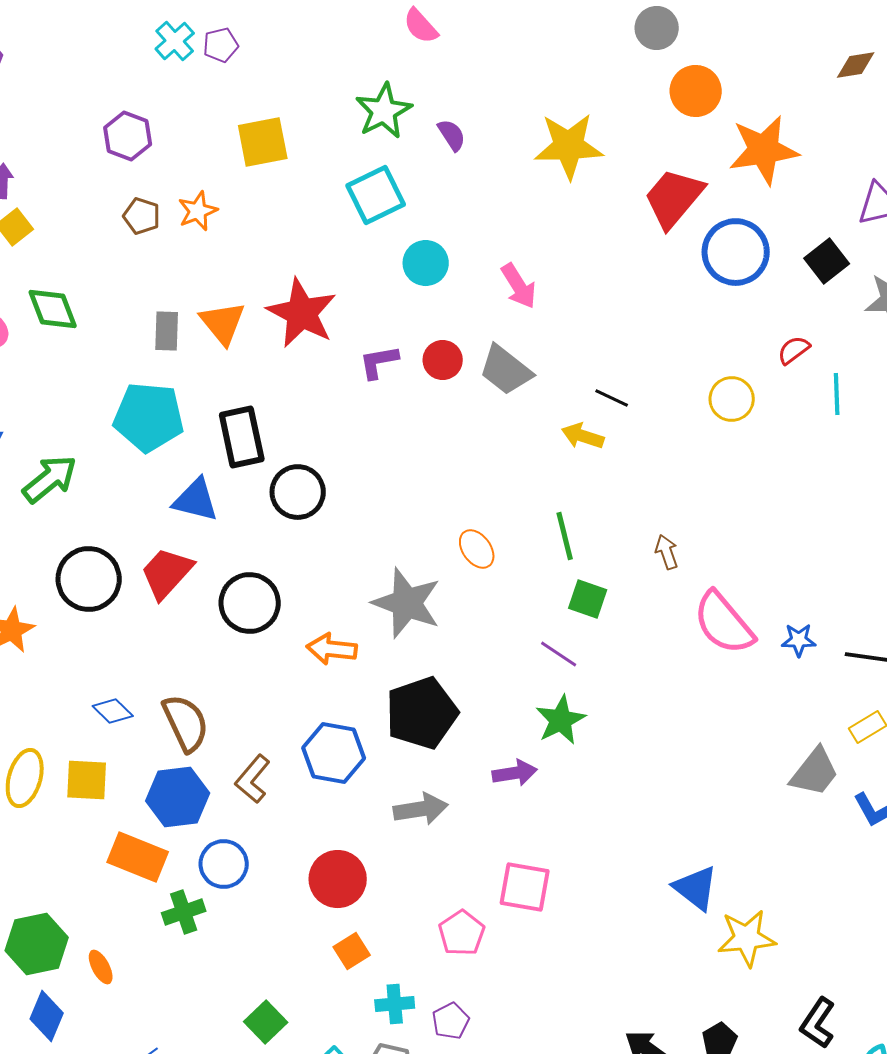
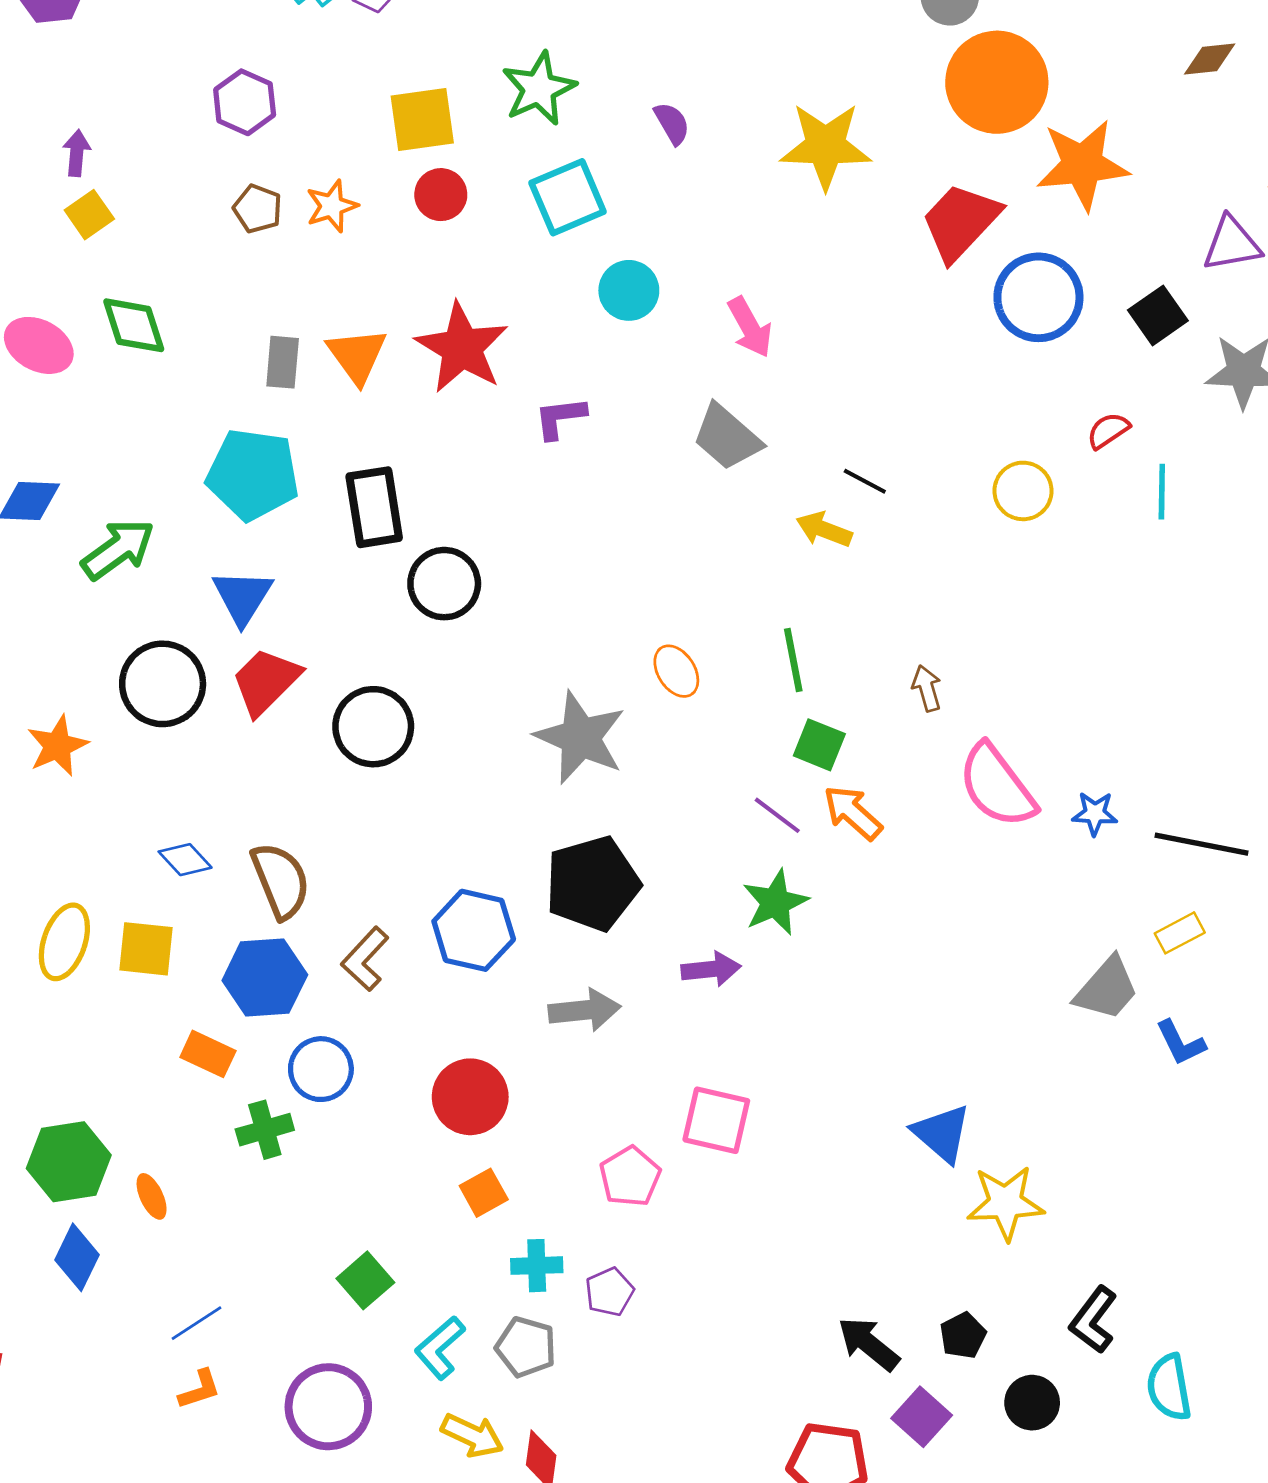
orange circle: (696, 91) -> (997, 82), size x1.5
green star: (384, 111) -> (539, 89), moved
red circle: (443, 360) -> (441, 195), moved
blue triangle: (196, 500) -> (242, 597), moved, turned 45
orange arrow: (332, 649) -> (853, 813), moved, turned 33
orange rectangle: (138, 857) -> (208, 1054), size x0.7

